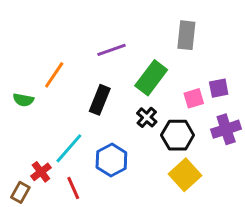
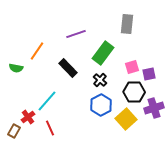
purple square: (219, 88) -> (149, 74), moved
black rectangle: (100, 100) -> (68, 68), turned -66
purple cross: (226, 129) -> (154, 108), moved
black hexagon: (178, 135) -> (134, 92), moved
blue hexagon: (111, 160) -> (101, 105), moved

